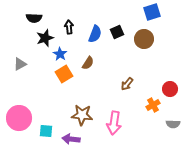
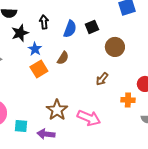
brown circle: (144, 39) -> (115, 47), moved
orange cross: (153, 105) -> (128, 100), turned 32
brown star: (82, 115) -> (57, 110), turned 30
pink arrow: (114, 123) -> (89, 118), turned -75

